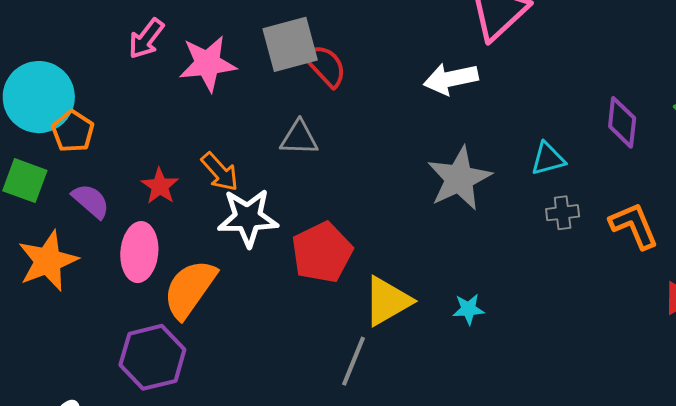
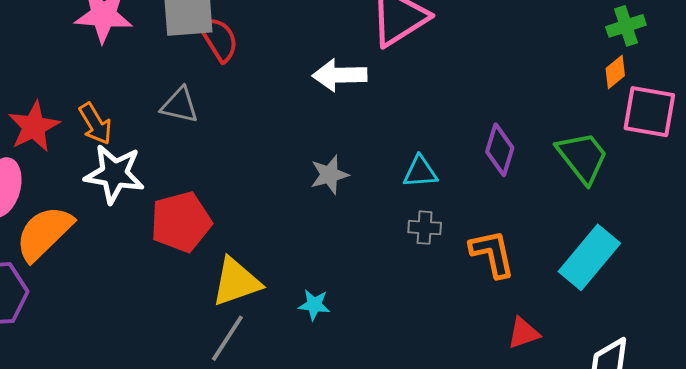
gray star: (459, 178) -> (329, 175), size x0.6
red star: (160, 186) -> (34, 127), size x1.4
gray line: (353, 361) -> (227, 338), moved

